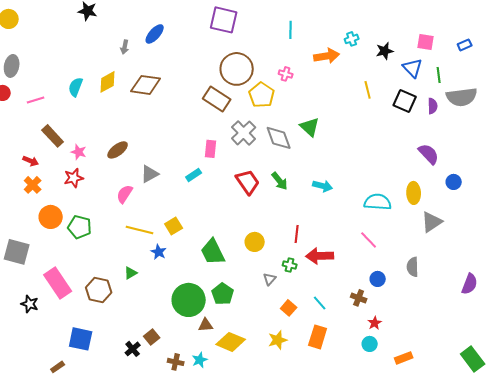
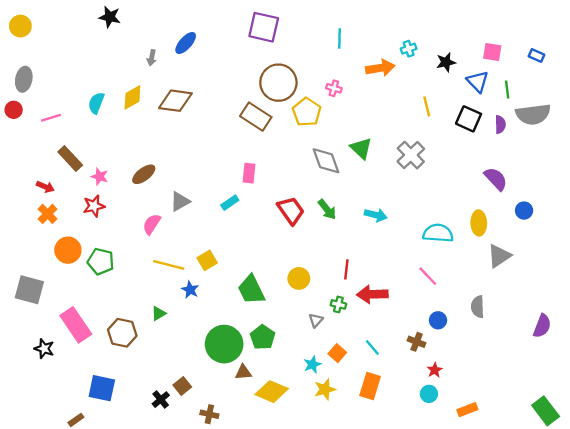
blue rectangle: (465, 45) -> (536, 55), turned 48
gray cross: (244, 133) -> (411, 155), moved
cyan star: (200, 360) -> (312, 364), moved

